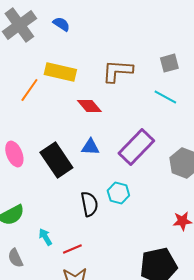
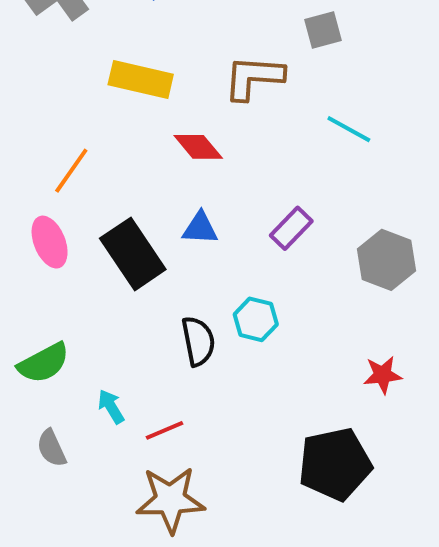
gray square: (169, 63) -> (323, 30), moved
orange line: (29, 90) -> (71, 171), moved
purple rectangle: (136, 147) -> (291, 228), size x0.6

